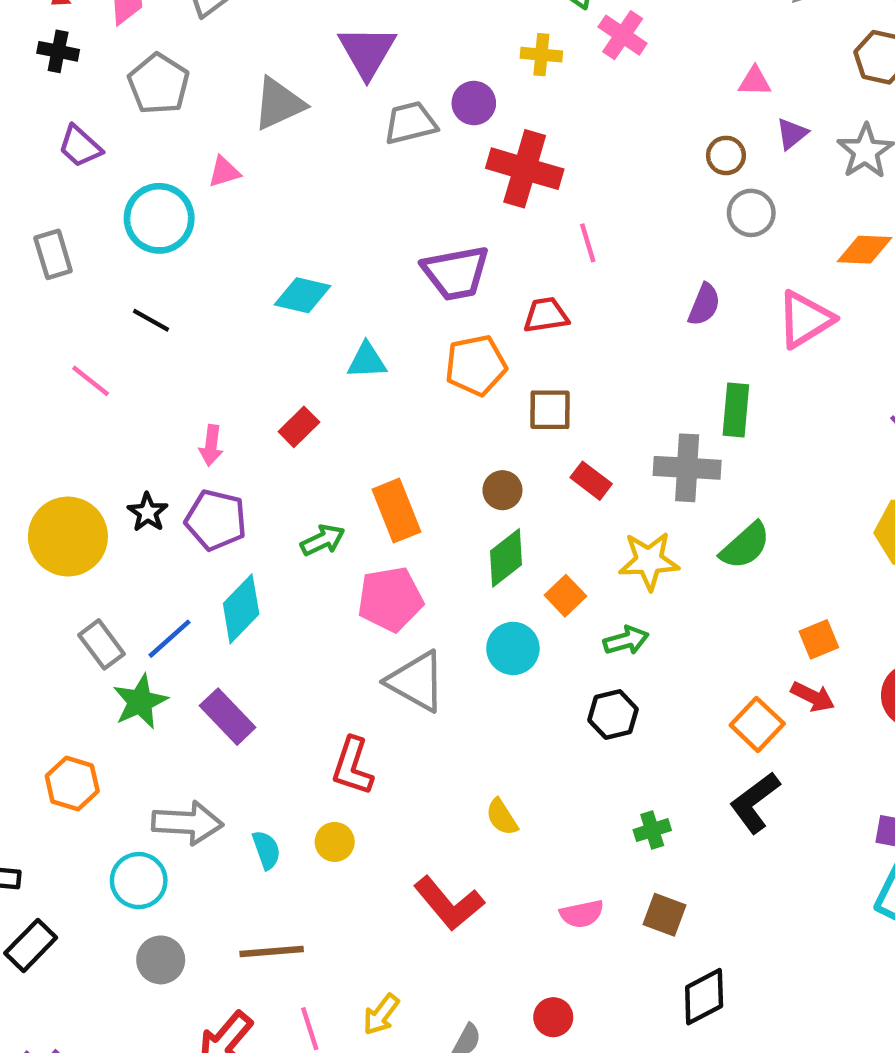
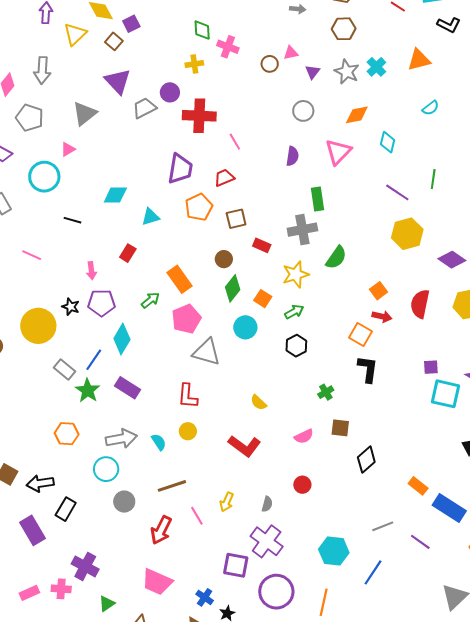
brown circle: (726, 155) -> (270, 64), moved
purple trapezoid: (456, 273) -> (180, 169), turned -56
black line: (151, 320) -> (73, 220), moved
black L-shape: (755, 802) -> (368, 369), turned 148

